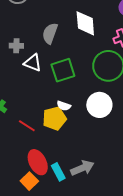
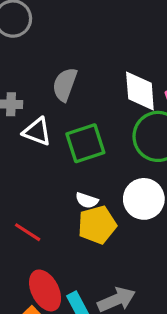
white diamond: (85, 23) -> (140, 91), moved
yellow pentagon: (54, 118) -> (97, 225), moved

